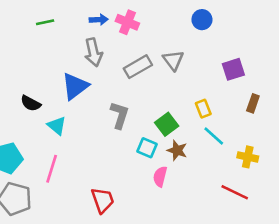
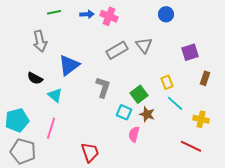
green line: (45, 22) -> (54, 12), moved
gray arrow: (93, 52) -> (40, 41), moved

